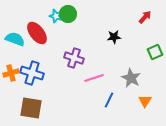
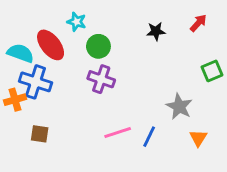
green circle: (68, 14) -> (98, 46), moved
black star: (114, 37) -> (156, 31), moved
blue cross: (32, 73) -> (36, 82), moved
pink line: (94, 78) -> (118, 133), moved
brown square: (31, 108) -> (40, 134), moved, size x0.6

